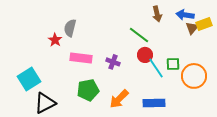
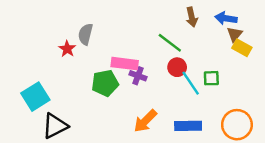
yellow rectangle: (204, 24) -> (242, 48), moved, turned 49
pink rectangle: (81, 58) -> (125, 64), moved
orange circle: (194, 76) -> (237, 125), moved
green pentagon: (88, 90) -> (105, 83), moved

